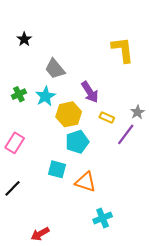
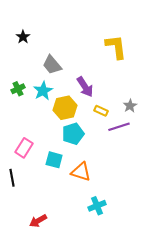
purple line: (126, 134) -> (119, 127), turned 35
pink rectangle: (15, 143) -> (24, 148), moved
black line: (13, 188) -> (12, 178), turned -54

